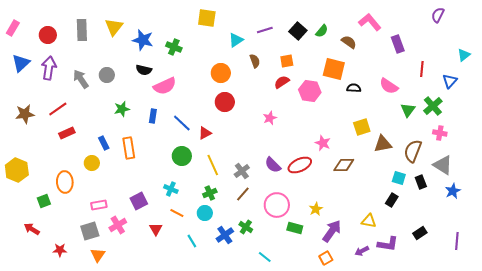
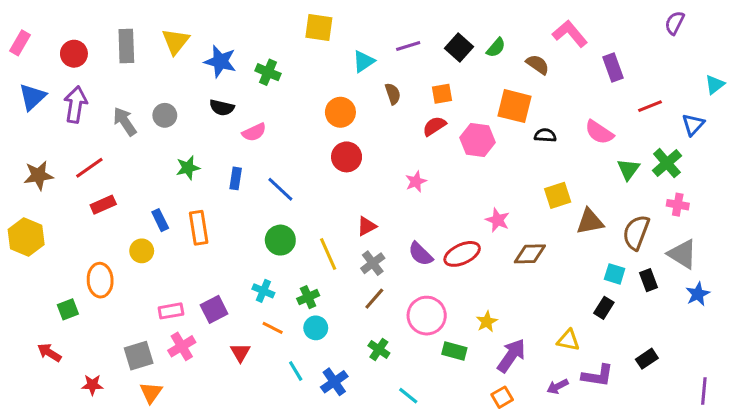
red line: (422, 69) -> (650, 106), turned 63
pink semicircle: (165, 86) -> (254, 132), size x0.7
red triangle: (205, 133) -> (367, 226), moved
yellow hexagon: (17, 170) -> (26, 237), moved
green cross: (210, 193) -> (308, 297), moved
pink rectangle: (99, 205) -> (171, 311), moved
blue cross: (225, 235) -> (334, 382), moved
purple line: (457, 241) -> (704, 391), moved

